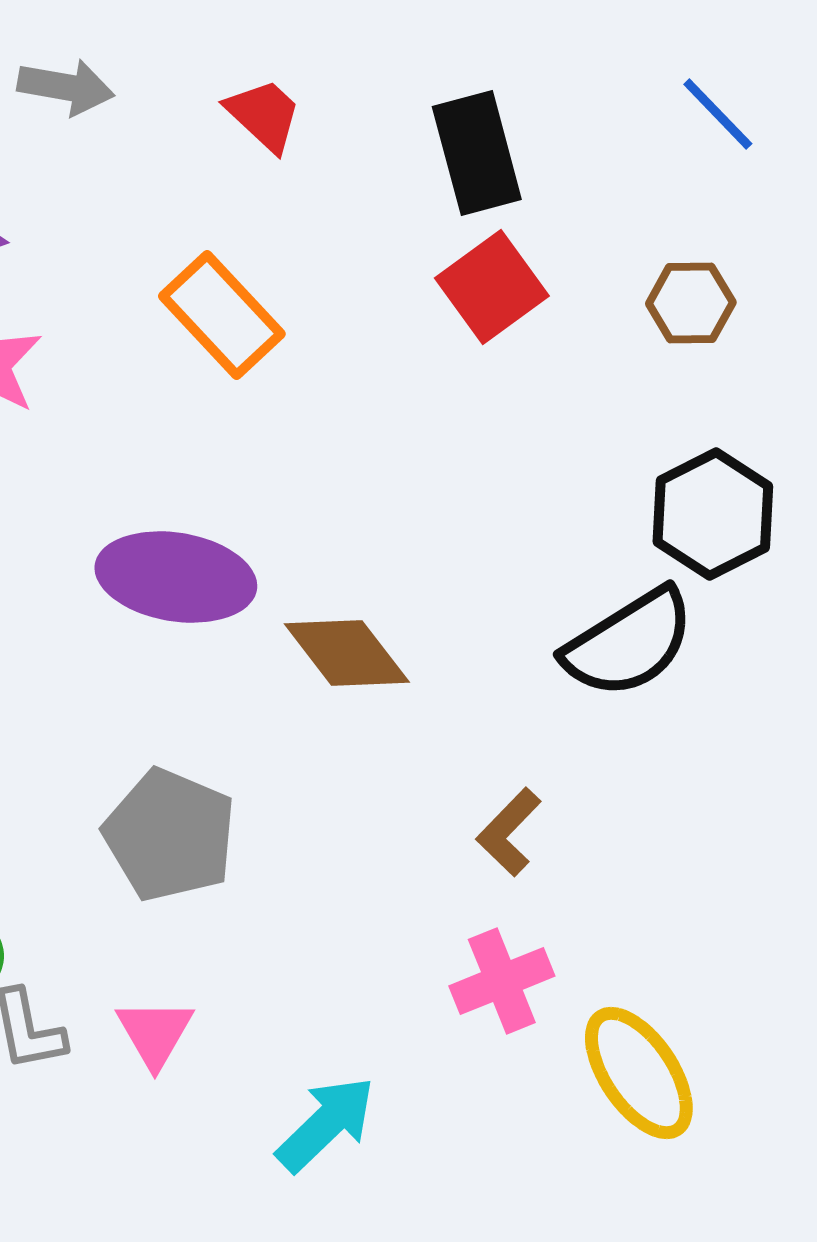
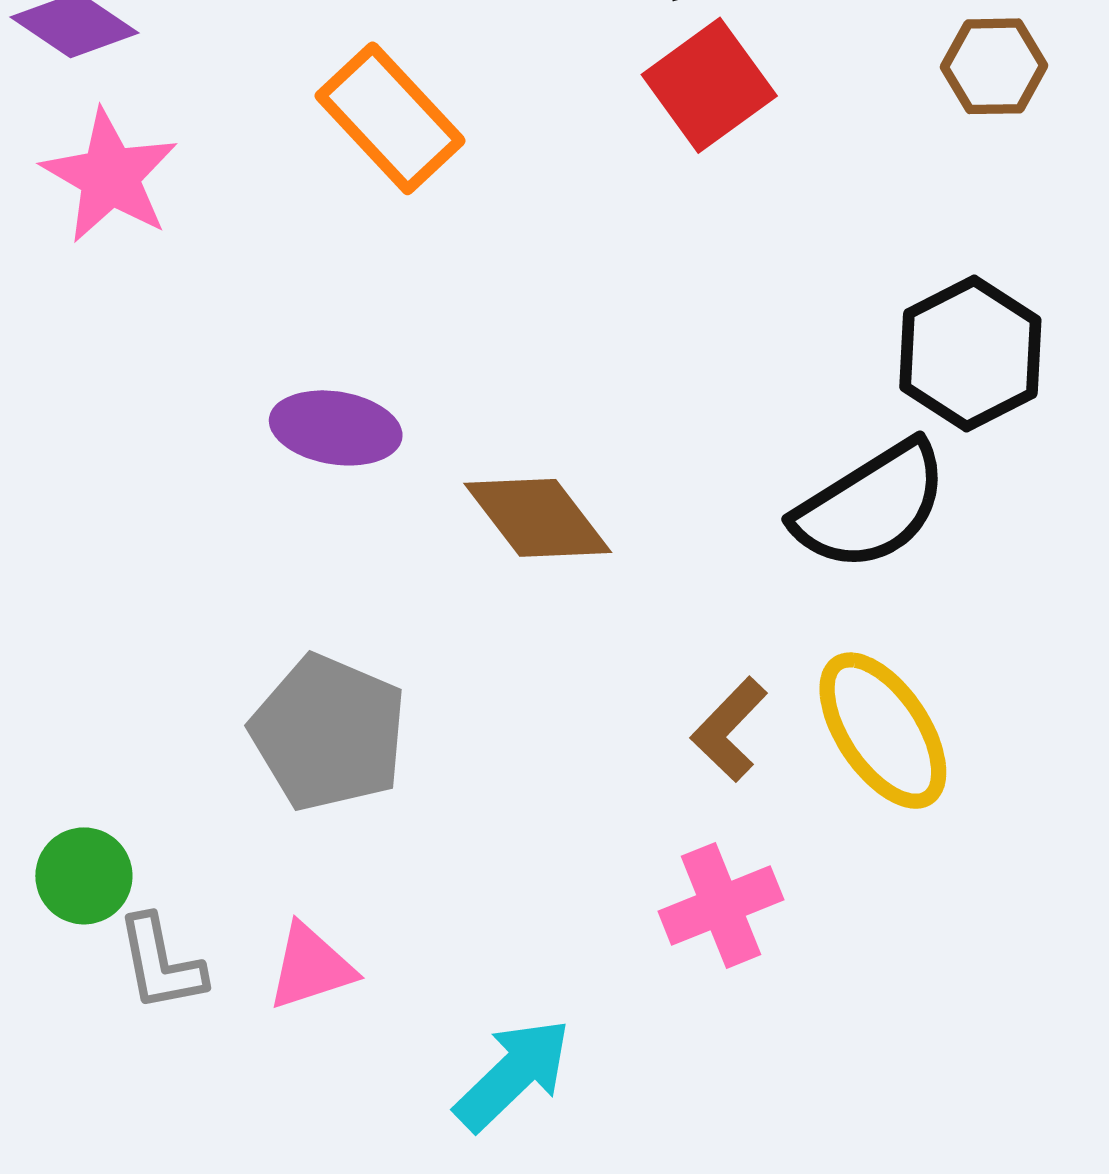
brown hexagon: (691, 303) -> (994, 66), moved
purple ellipse: (176, 577) -> (336, 428), size x0.7
pink triangle: (155, 1033) -> (311, 967), turned 42
yellow ellipse: (639, 1073) -> (883, 731), moved

